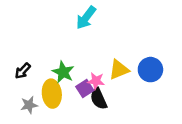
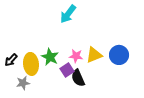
black arrow: (23, 71) -> (11, 60), moved
pink star: (96, 81) -> (76, 56), moved
yellow ellipse: (52, 94) -> (31, 64), moved

